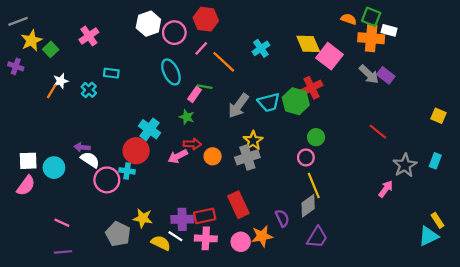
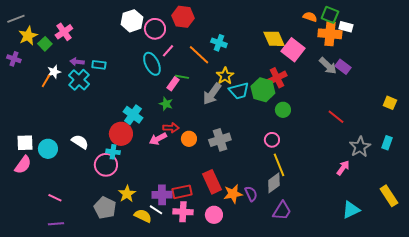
pink cross: (89, 36) -> (64, 32), moved
pink line: (201, 48) -> (168, 51), moved
cyan cross: (261, 48) -> (219, 43), moved, turned -35
cyan cross: (89, 90) -> (79, 80), size x1.5
green circle: (316, 137) -> (283, 110), moved
yellow star: (253, 141) -> (225, 76), moved
purple arrow: (82, 147) -> (77, 62), moved
pink circle: (107, 180) -> (106, 165), moved
yellow star: (143, 218) -> (127, 194), turned 30
yellow rectangle: (437, 220) -> (389, 196), size x1.5
orange star: (262, 236) -> (233, 194), moved
cyan triangle: (428, 236) -> (351, 210), moved

